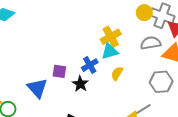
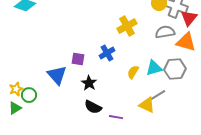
cyan triangle: (110, 51) -> (154, 68), moved
yellow semicircle: (117, 73) -> (133, 72), moved
black star: (80, 84) -> (89, 83), moved

